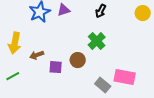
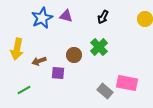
purple triangle: (64, 10) -> (66, 16), turned 32
brown circle: (78, 60) -> (74, 55), moved
green line: (13, 76) -> (24, 90), moved

